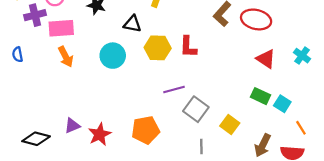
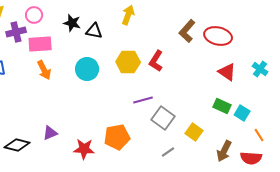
black triangle: (132, 24) -> (94, 31), moved
red L-shape: (188, 47) -> (156, 61), turned 30
red star: (100, 134) -> (84, 149), moved, turned 30
gray line: (201, 146) -> (168, 152), turned 56

